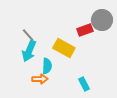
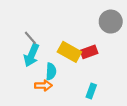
red rectangle: (85, 30) -> (89, 52), moved
cyan rectangle: (84, 84) -> (91, 91), turned 48

